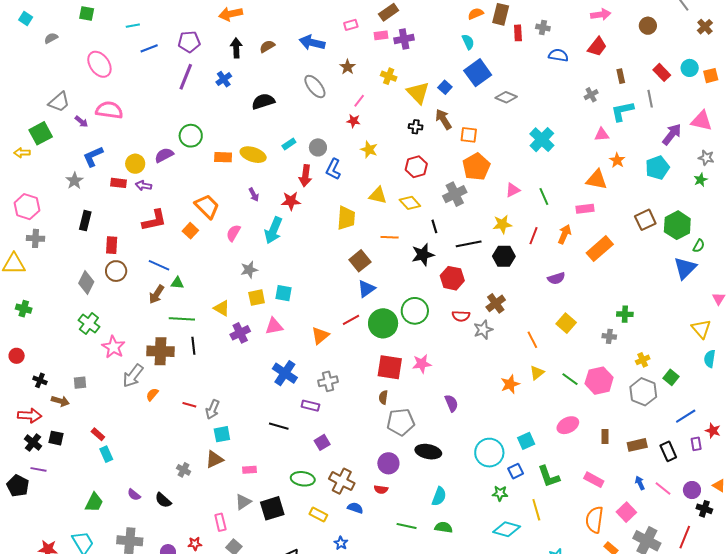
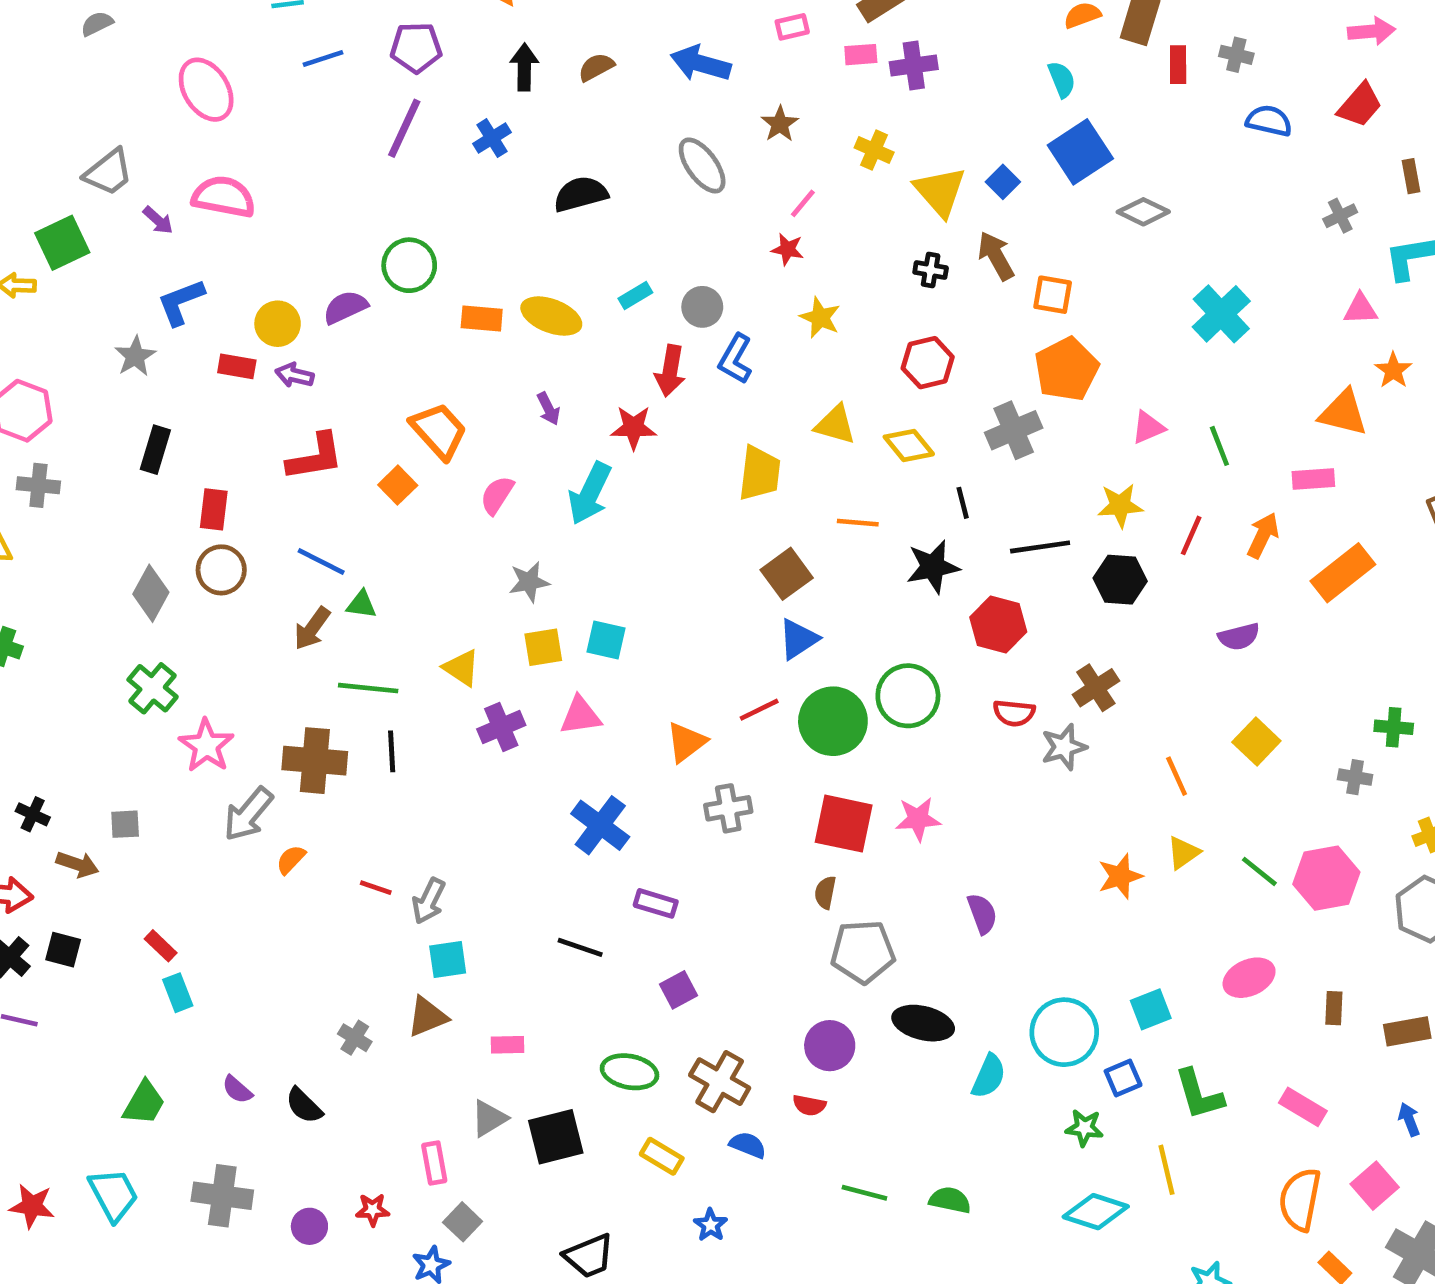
gray cross: (328, 381) -> (728, 808), moved
cyan semicircle: (439, 496) -> (989, 1076), moved

